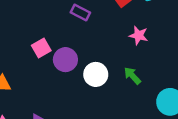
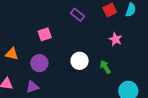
purple circle: (65, 60) -> (39, 63), moved

